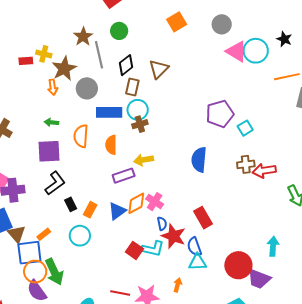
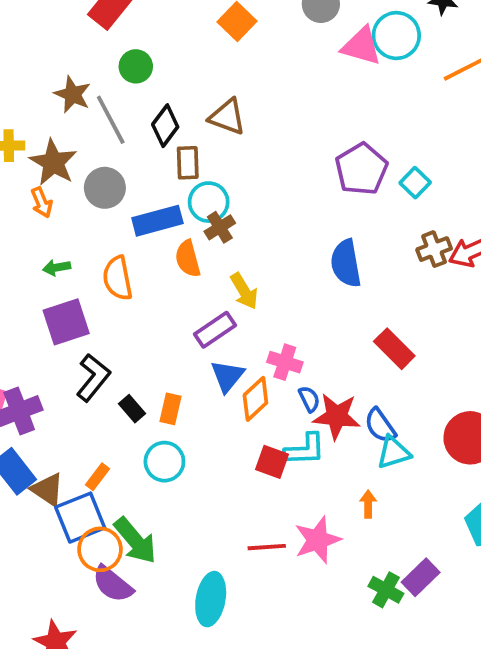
brown triangle: (159, 69) -> (227, 117), turned -40
orange semicircle: (111, 145) -> (188, 259), moved
yellow arrow: (144, 160) -> (244, 291), turned -96
orange diamond: (136, 203) -> (255, 399), moved
blue triangle: (117, 211) -> (227, 376), moved
red rectangle: (203, 218) -> (394, 349), moved

